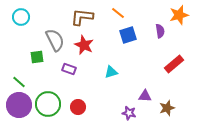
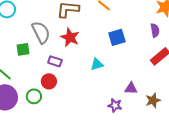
purple semicircle: (160, 31) -> (155, 30), moved
blue square: (128, 35) -> (117, 37), moved
green circle: (48, 104) -> (34, 96), size x0.6
red circle: (78, 107) -> (49, 81), moved

